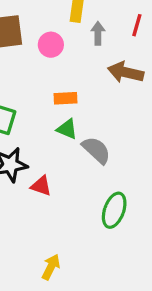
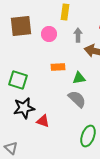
gray arrow: (98, 33) -> (78, 35), moved
green triangle: (67, 129) -> (79, 78), moved, turned -32

